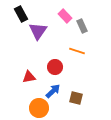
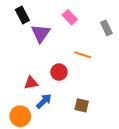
gray rectangle: (82, 26) -> (106, 28), moved
blue arrow: (53, 91) -> (44, 101), moved
orange circle: (39, 108) -> (20, 116), moved

